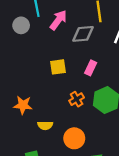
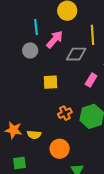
gray circle: (21, 25) -> (30, 50), moved
pink rectangle: (91, 68) -> (91, 80), moved
orange star: (23, 105) -> (13, 130), moved

